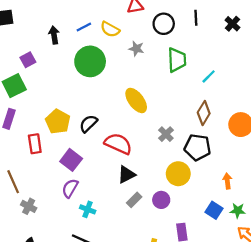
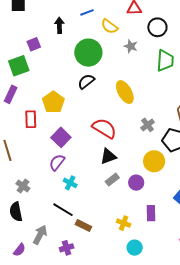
blue line: (84, 27) -> (87, 12), moved
black semicircle: (88, 124) -> (86, 81), moved
gray cross: (29, 206) -> (23, 186), moved

